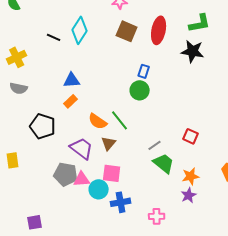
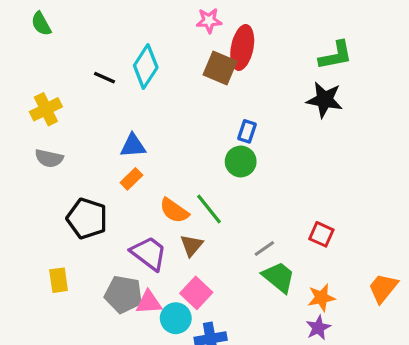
red ellipse: (159, 30) -> (242, 47), moved
yellow rectangle: (13, 160) -> (59, 280), moved
pink square: (112, 173) -> (196, 293), turned 36

